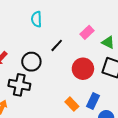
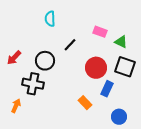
pink rectangle: (87, 32) -> (100, 32), turned 64
blue rectangle: (93, 101) -> (107, 89), moved

